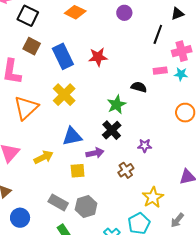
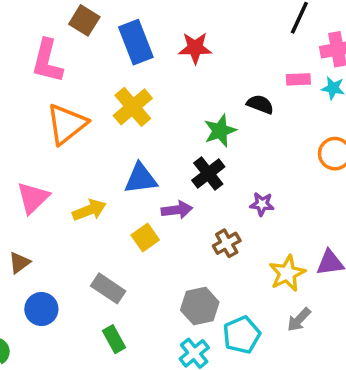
yellow square: (78, 171) -> (145, 238), turned -35
yellow star: (153, 197) -> (287, 273), moved
gray hexagon: (86, 207) -> (200, 306), moved
gray arrow: (177, 220) -> (299, 320), moved

